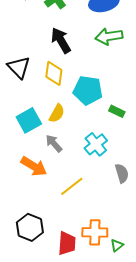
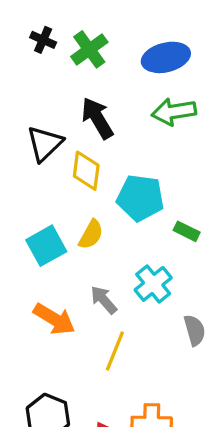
black triangle: (19, 67) -> (45, 144), moved, turned 30
gray arrow: (54, 143) -> (104, 300), moved
yellow line: (72, 186) -> (115, 351), turned -30

